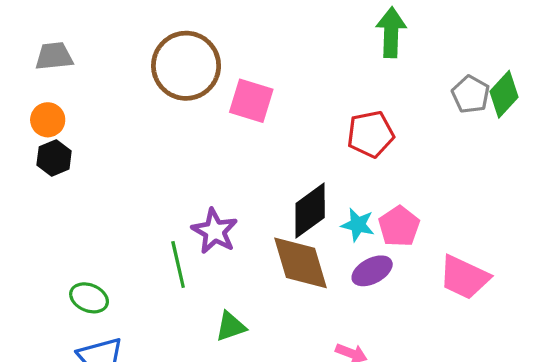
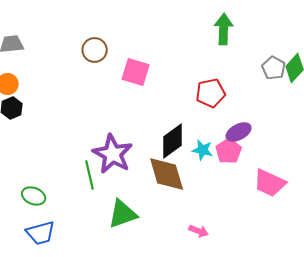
brown circle: (186, 66) -> (95, 50), size x0.6
purple star: (215, 231) -> (113, 154), size x1.4
purple ellipse: (372, 271) -> (239, 132), moved
green triangle: (231, 327) -> (123, 214), size x1.5

